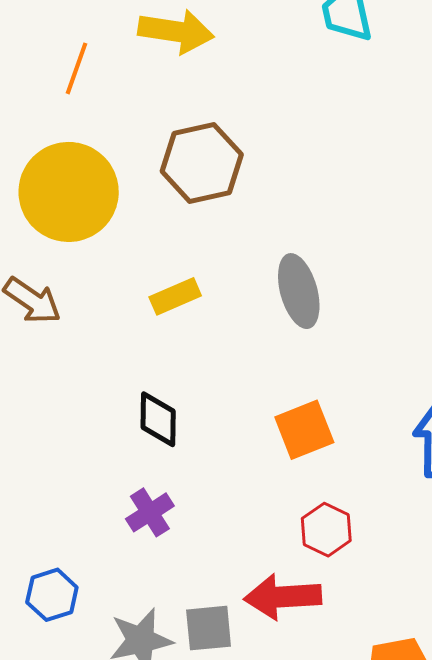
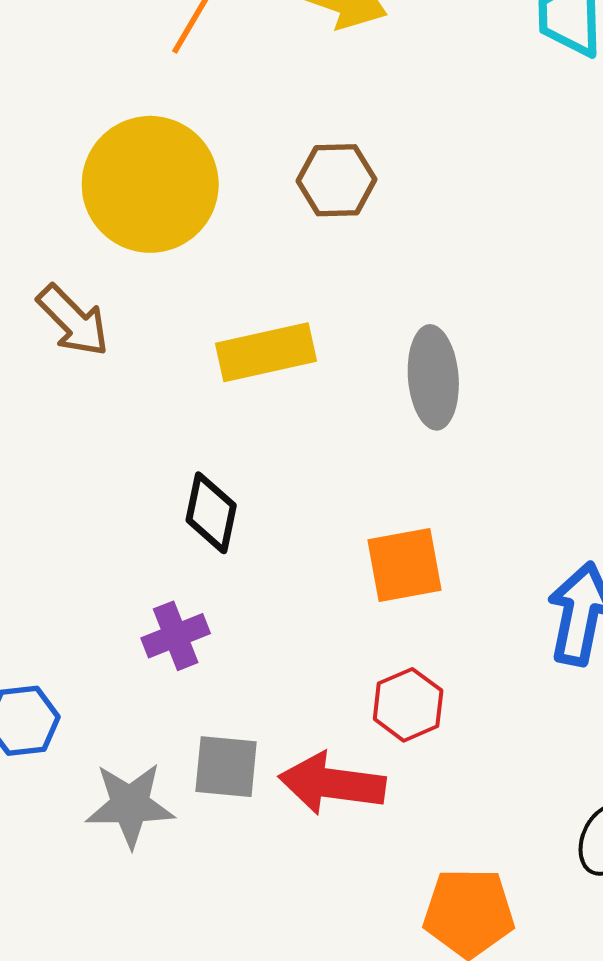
brown hexagon: (202, 163) -> (336, 180), size x0.7
yellow rectangle: (175, 296) -> (266, 352), size x1.4
gray square: (209, 628) -> (226, 767), moved

